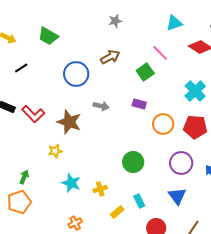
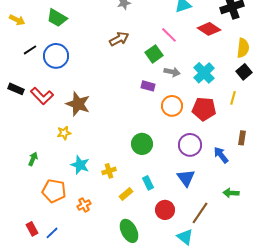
blue circle: (76, 74) -> (56, 56), moved
gray arrow: (101, 106) -> (172, 72), moved
orange pentagon: (19, 202) -> (54, 191), moved, turned 30

